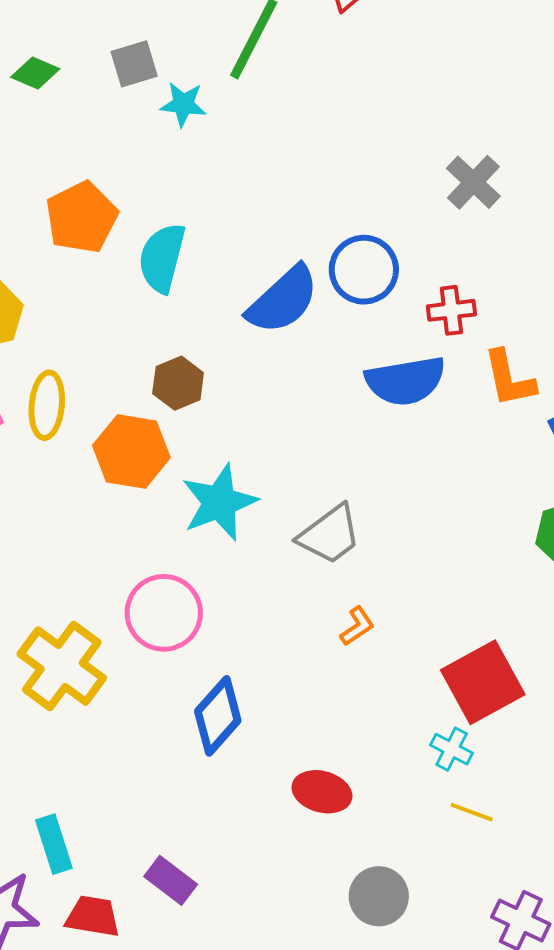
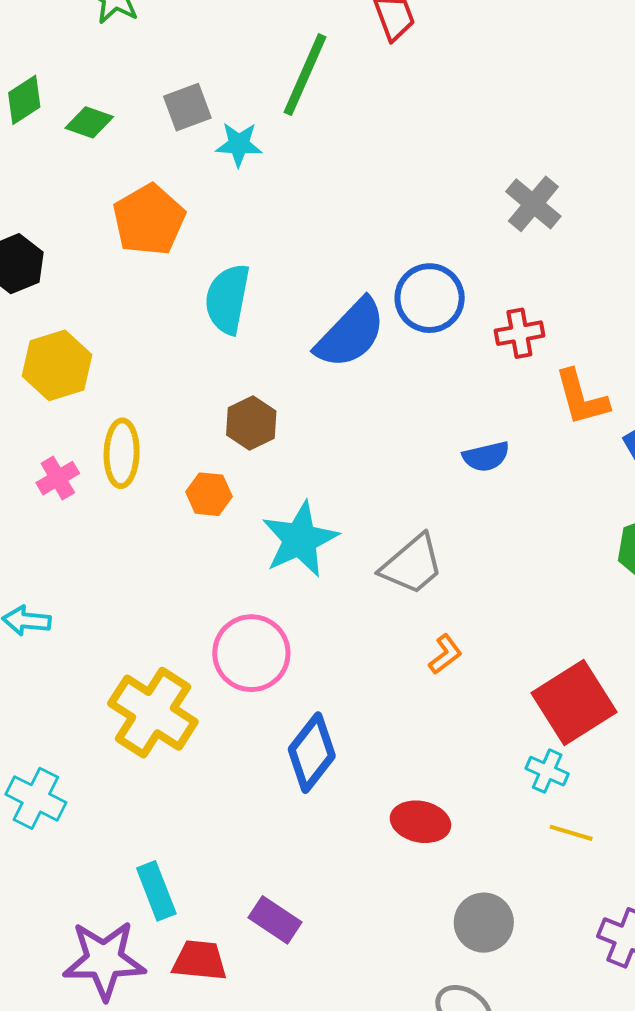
orange pentagon: (82, 217) -> (149, 220), moved
blue semicircle: (405, 381) -> (486, 456), moved, size x0.6
orange hexagon: (131, 451) -> (209, 494), size x0.6

